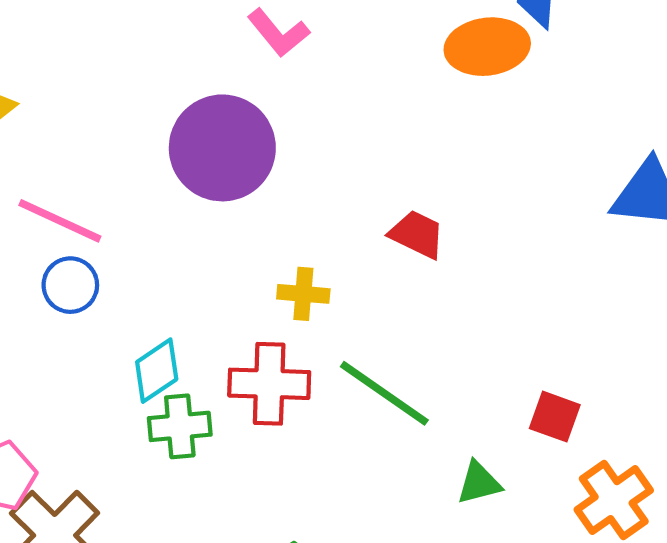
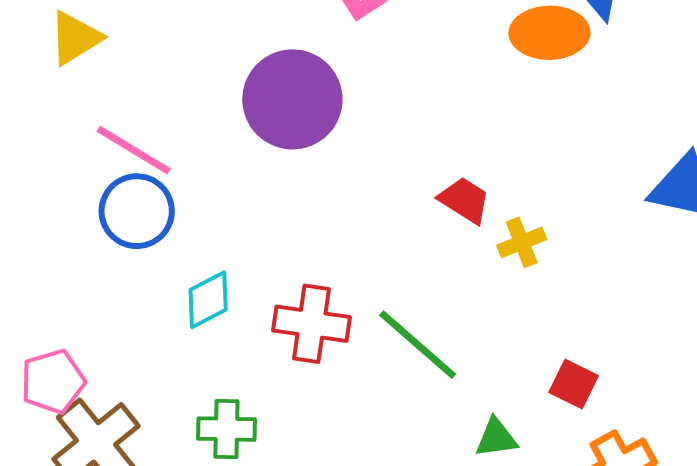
blue circle: (70, 285) -> (137, 211), size x1.4
yellow cross: (303, 294) -> (522, 242), moved, turned -33
green cross: (180, 426) -> (226, 429), moved

